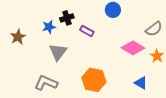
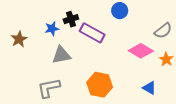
purple rectangle: (87, 31) -> (92, 33), size x1.6
gray triangle: (58, 52) -> (61, 55), turned 42
gray L-shape: (46, 83) -> (49, 88), turned -35

